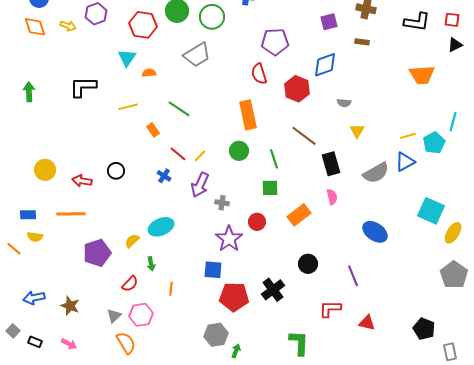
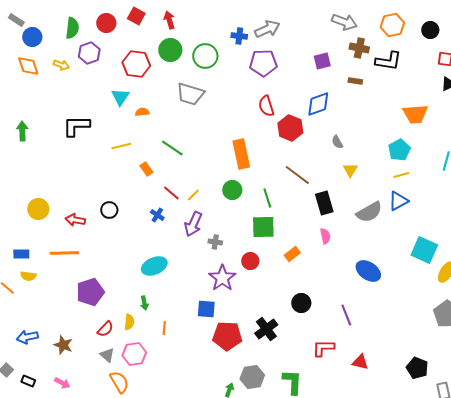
black L-shape: (417, 22) -> (388, 61), moved
purple pentagon: (275, 42) -> (263, 63), moved
gray trapezoid: (197, 55) -> (190, 94), turned 48
red semicircle: (259, 74) -> (266, 106), moved
gray semicircle: (344, 103) -> (337, 142), turned 56
cyan pentagon: (434, 143) -> (399, 150), moved
green square: (270, 188) -> (263, 227), size x1.4
orange rectangle: (299, 215) -> (292, 254), size x0.7
yellow semicircle: (132, 241) -> (129, 322), moved, turned 140
red semicircle: (130, 284) -> (105, 329), moved
gray triangle: (114, 316) -> (107, 355), turned -35
gray hexagon: (216, 335) -> (252, 377), moved

